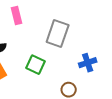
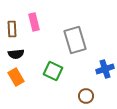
gray rectangle: (58, 34) -> (75, 40), turned -36

